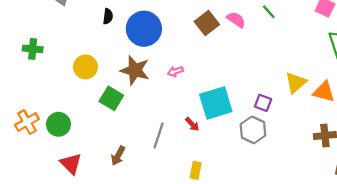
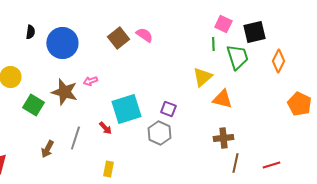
green line: (269, 12) -> (213, 44), moved, turned 40
brown star: (135, 70) -> (64, 92), moved
yellow triangle: (296, 83) -> (202, 77), moved
brown arrow: (118, 156) -> (47, 149), moved

